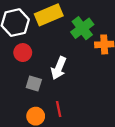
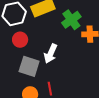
gray square: (34, 83) -> (29, 66), size x1.5

